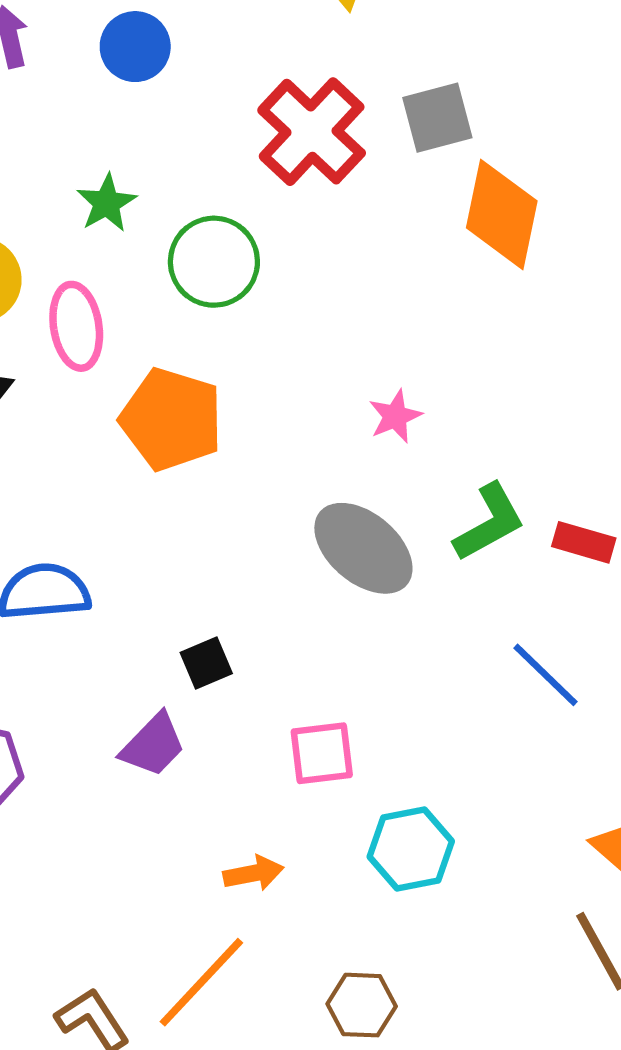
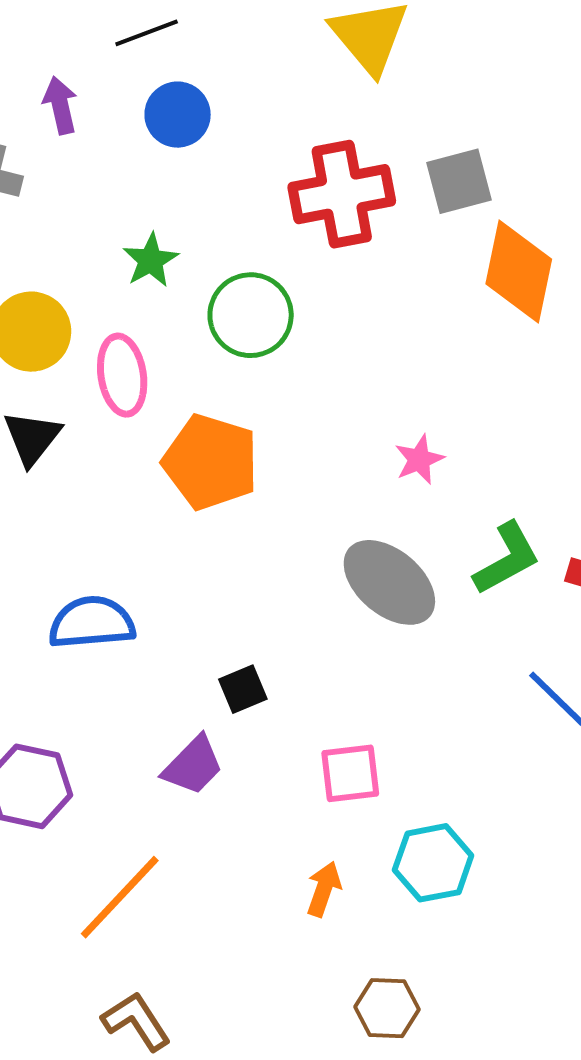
red cross: (312, 132) -> (342, 194), turned 36
orange arrow: (253, 873) -> (324, 889), moved, turned -60
orange line: (201, 982) -> (120, 897), moved

